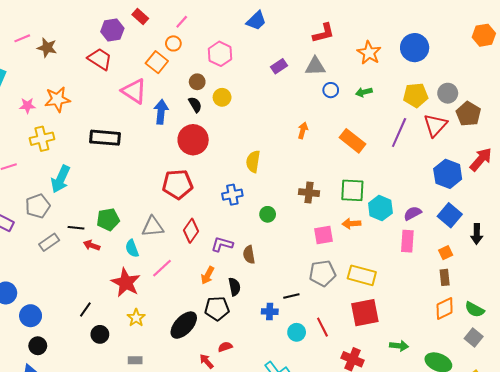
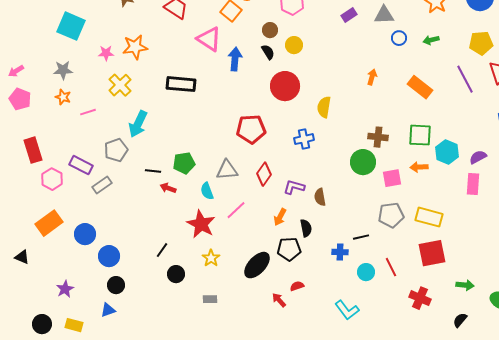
purple line: (399, 133) -> (465, 79), turned -52
yellow cross: (42, 139) -> (120, 85), turned -30
red circle: (193, 140) -> (285, 86), moved
green circle: (268, 214) -> (363, 162), moved, size x1.6
gray rectangle: (49, 242) -> (102, 185), moved

